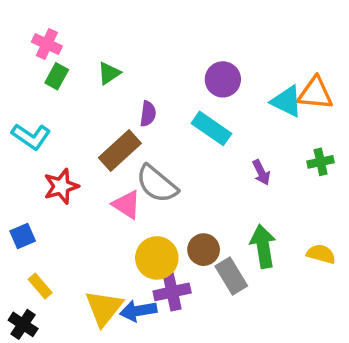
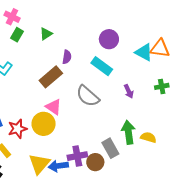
gray semicircle: (157, 184) -> (88, 96), moved
red star: (61, 186) -> (17, 129), moved
brown circle: (204, 250) -> (95, 162), moved
yellow semicircle: (321, 254) -> (148, 137), moved
yellow circle: (157, 258) -> (44, 124), moved

